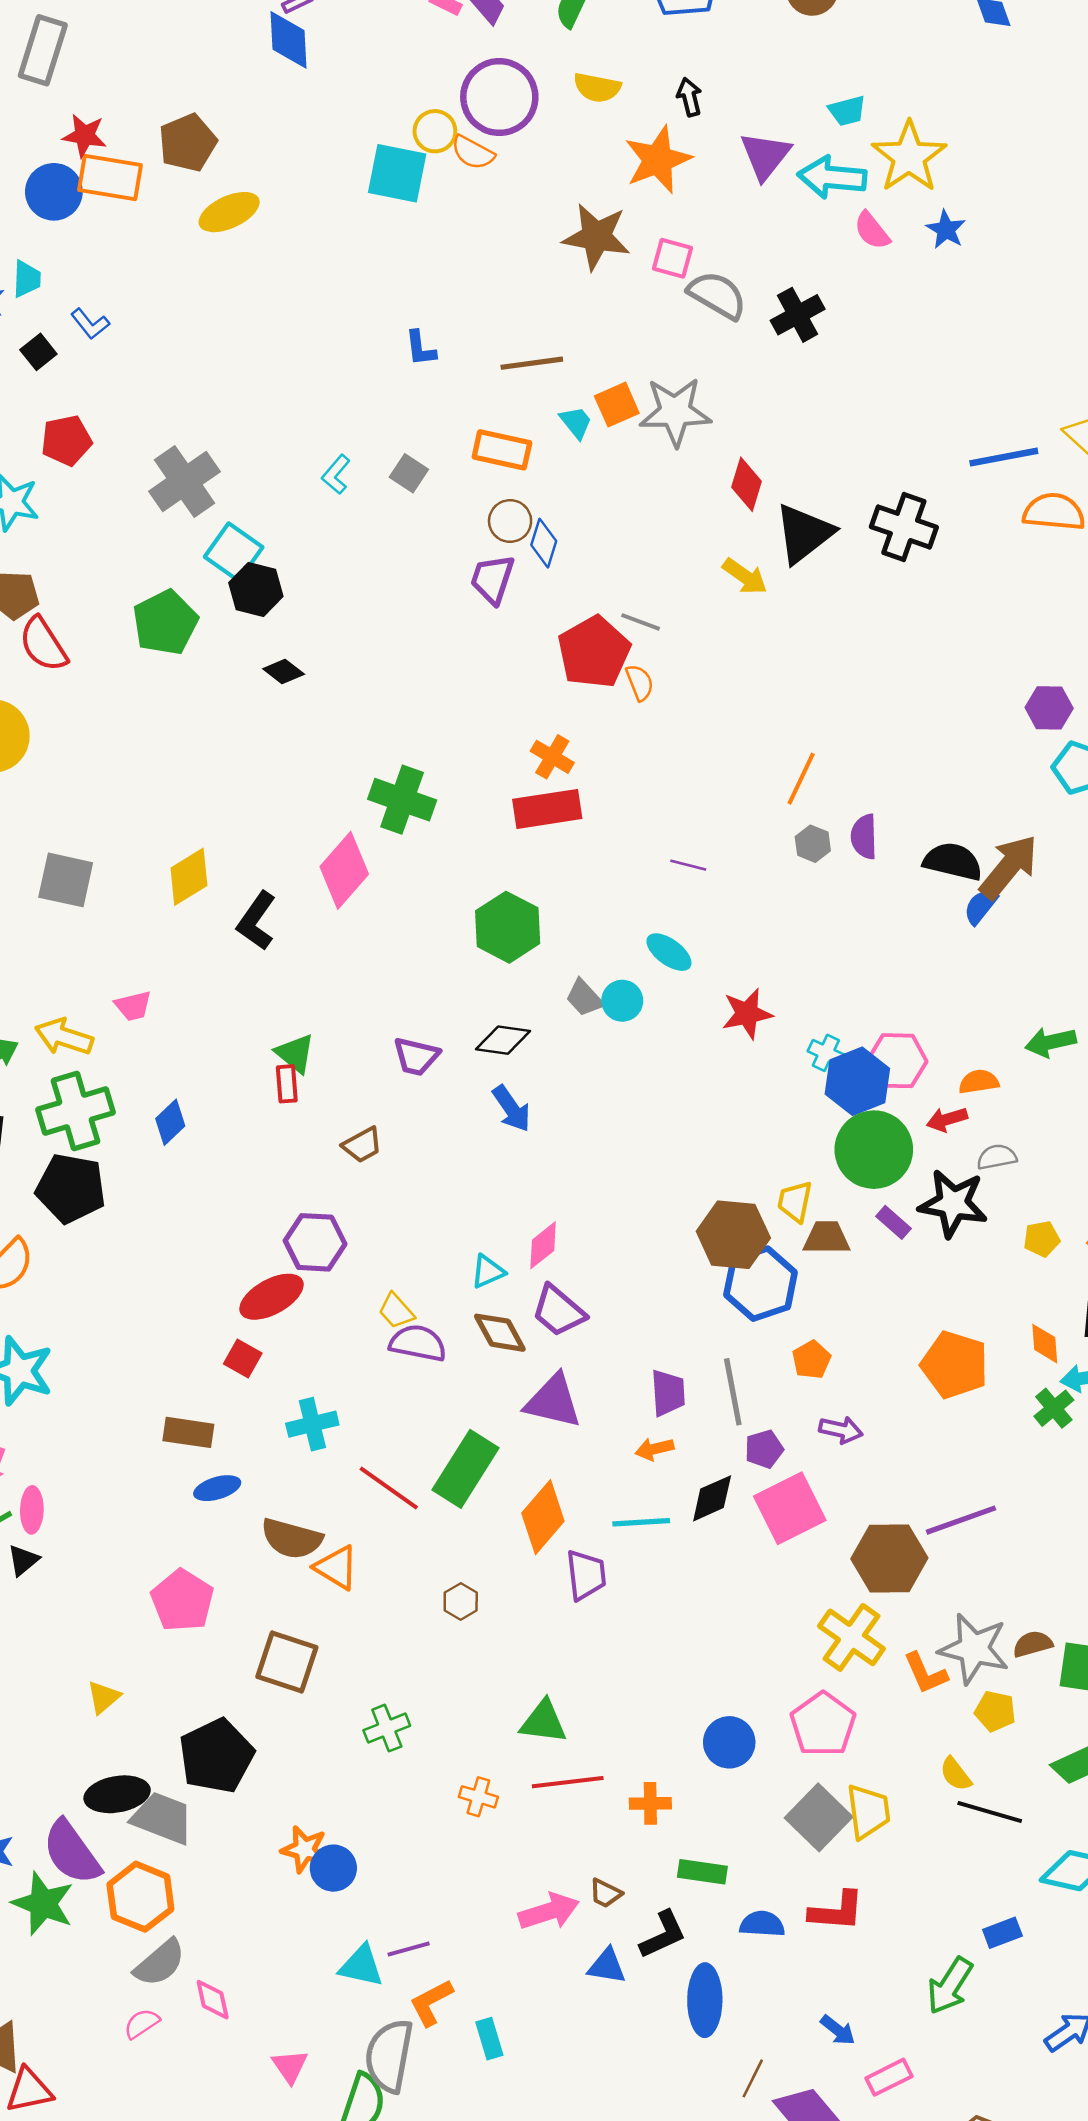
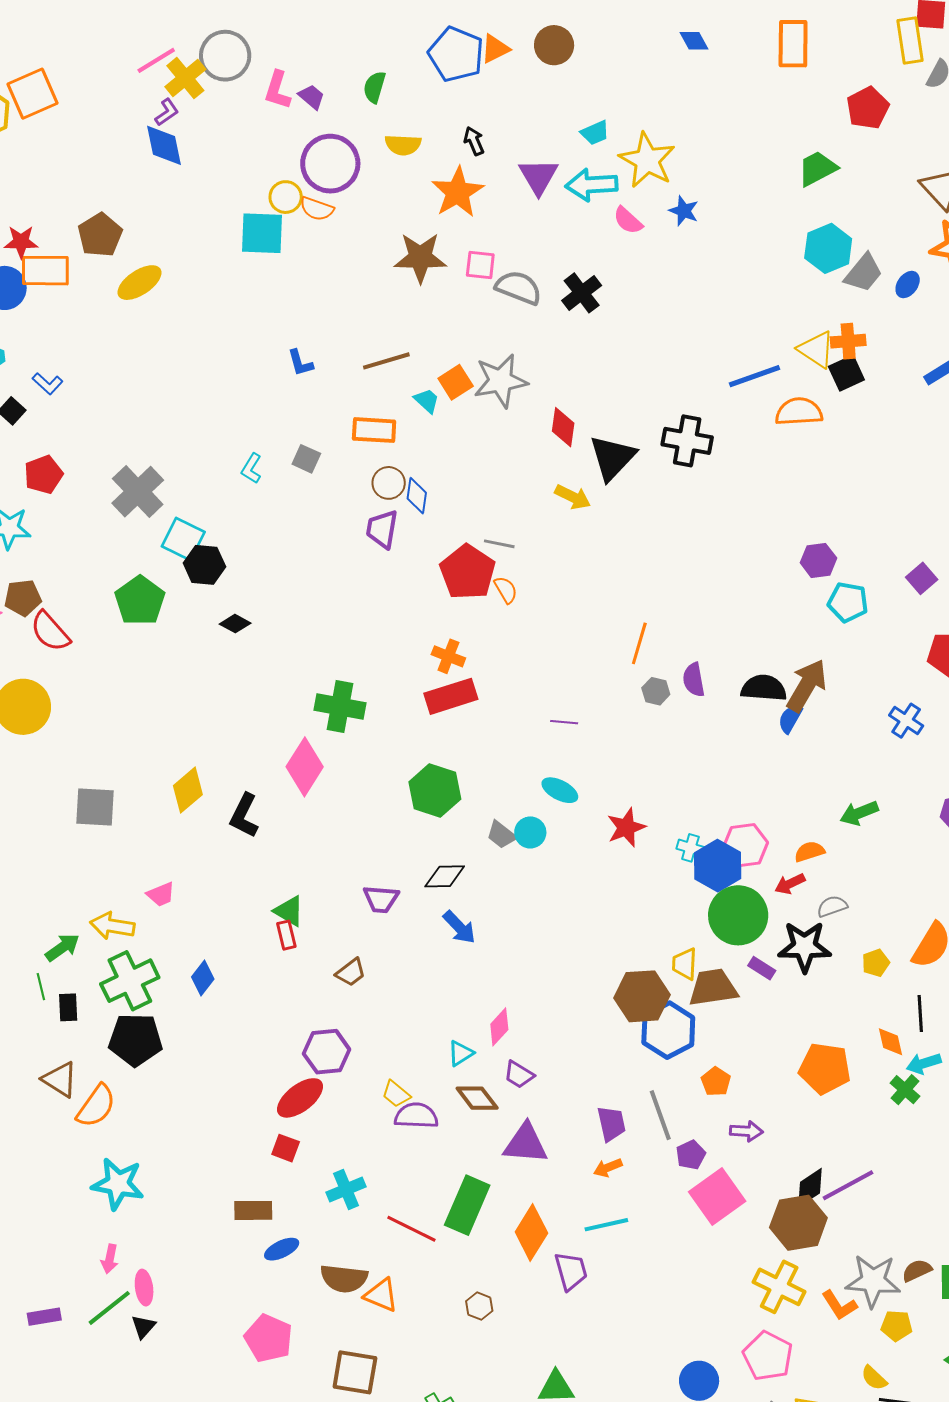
brown trapezoid: (827, 1238) -> (713, 988), size x1.4
purple trapezoid: (559, 1311) -> (519, 1075), size x0.7
black diamond: (712, 1498) -> (810, 1188), moved

